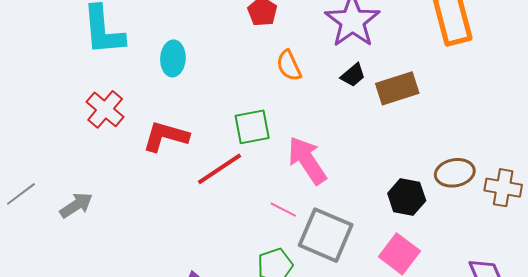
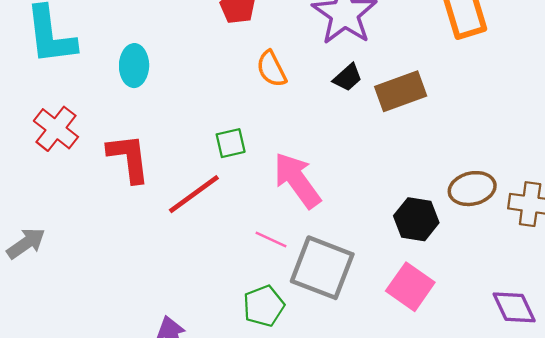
green square: (252, 127) -> (231, 143), size x0.7
red L-shape: (166, 136) -> (129, 158), turned 69

